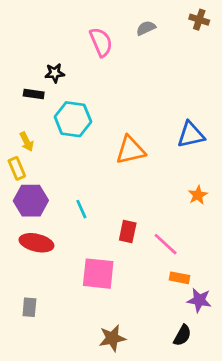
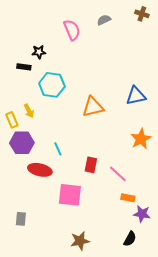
yellow arrow: (27, 142) -> (29, 111), moved
orange star: (198, 195) -> (141, 139), size x1.5
red ellipse: (36, 243) -> (40, 170), moved

